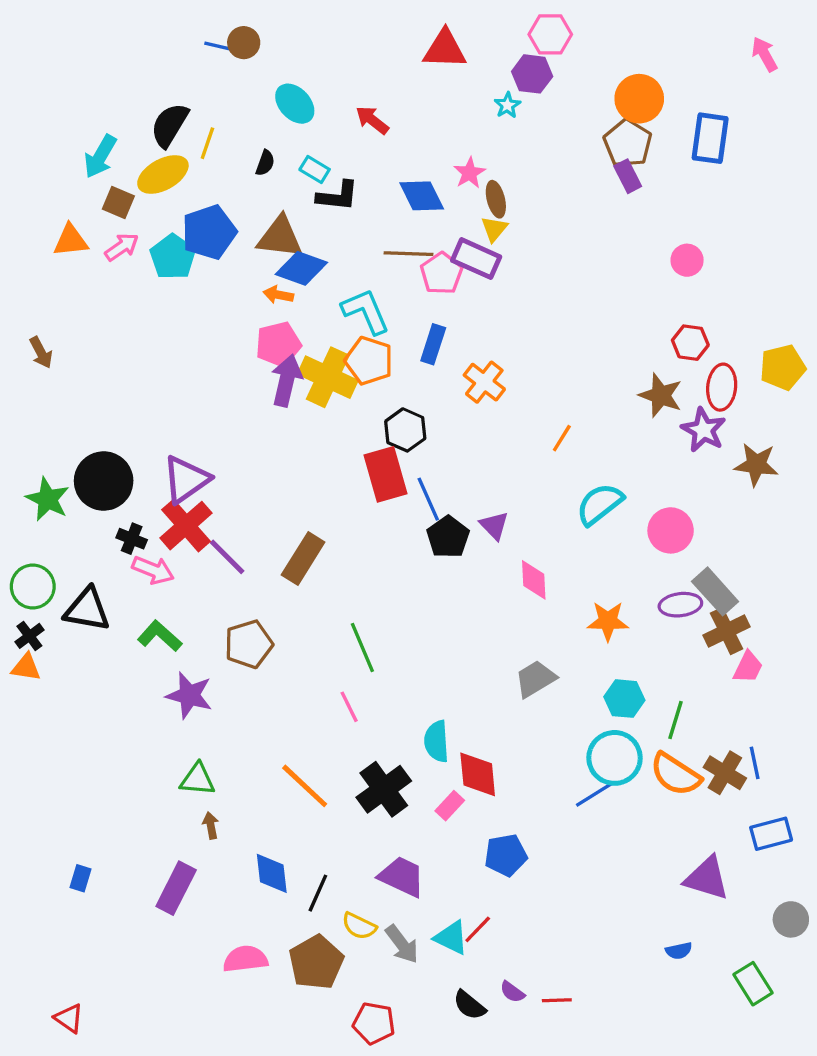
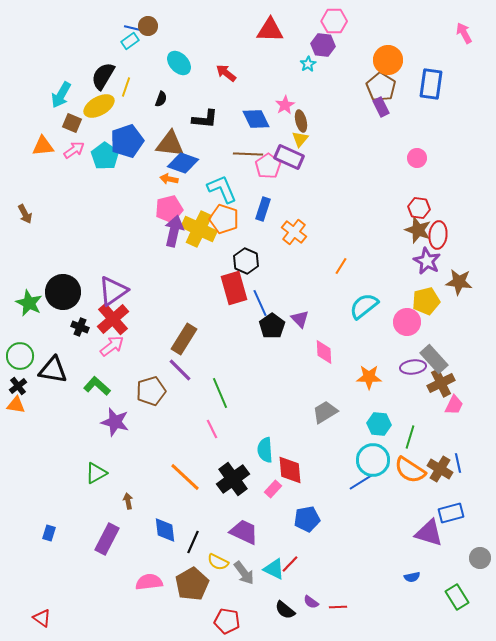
cyan rectangle: (315, 170) -> (130, 41), moved, turned -66
yellow pentagon: (783, 367) -> (426, 301), moved
brown star: (661, 395) -> (418, 230), moved
purple line: (227, 557) -> (180, 370), moved
pink arrow: (153, 570) -> (112, 346), moved, turned -60
green triangle: (198, 779) -> (96, 473), moved, turned -35
blue rectangle: (771, 834) -> (451, 513), moved

